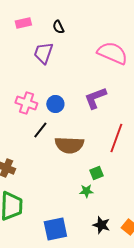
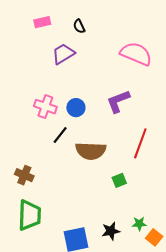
purple trapezoid: (43, 53) -> (63, 54), turned 40
green star: (86, 191) -> (139, 224), moved
black star: (101, 225) -> (111, 231), moved, turned -30

